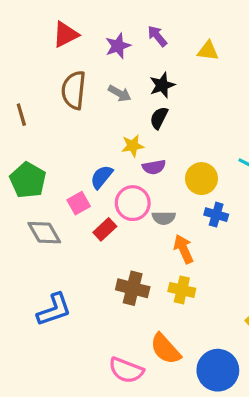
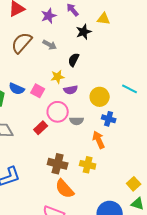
black star: (162, 85) -> (84, 32), moved
brown semicircle: (74, 90) -> (22, 43), turned 35
blue semicircle: (102, 177) -> (17, 89), moved, turned -105
pink square: (79, 203) -> (38, 91), moved, turned -32
orange arrow: (183, 249) -> (99, 140), moved
orange semicircle: (165, 349) -> (65, 189), moved

